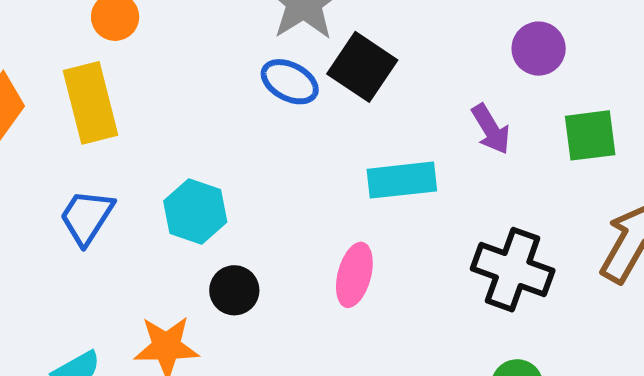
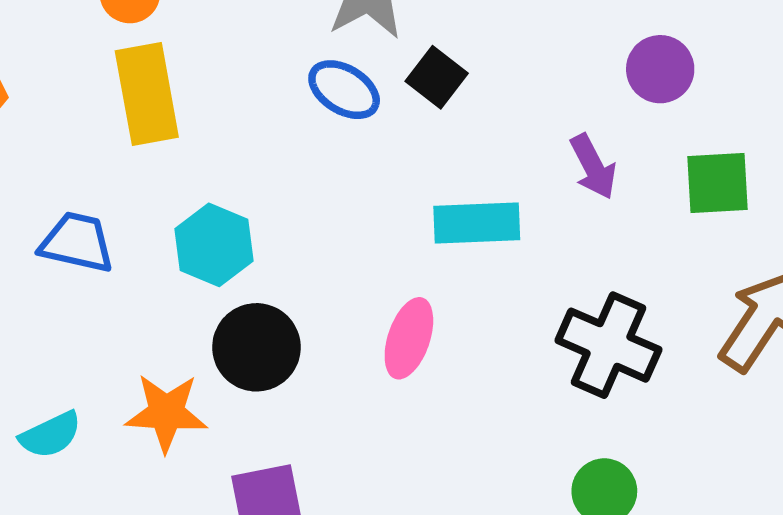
black square: (362, 67) -> (437, 77), size x0.7
yellow rectangle: (90, 103) -> (147, 94), moved
blue trapezoid: (87, 217) -> (77, 242), turned 66
black circle: (234, 290) -> (256, 347), size x1.4

